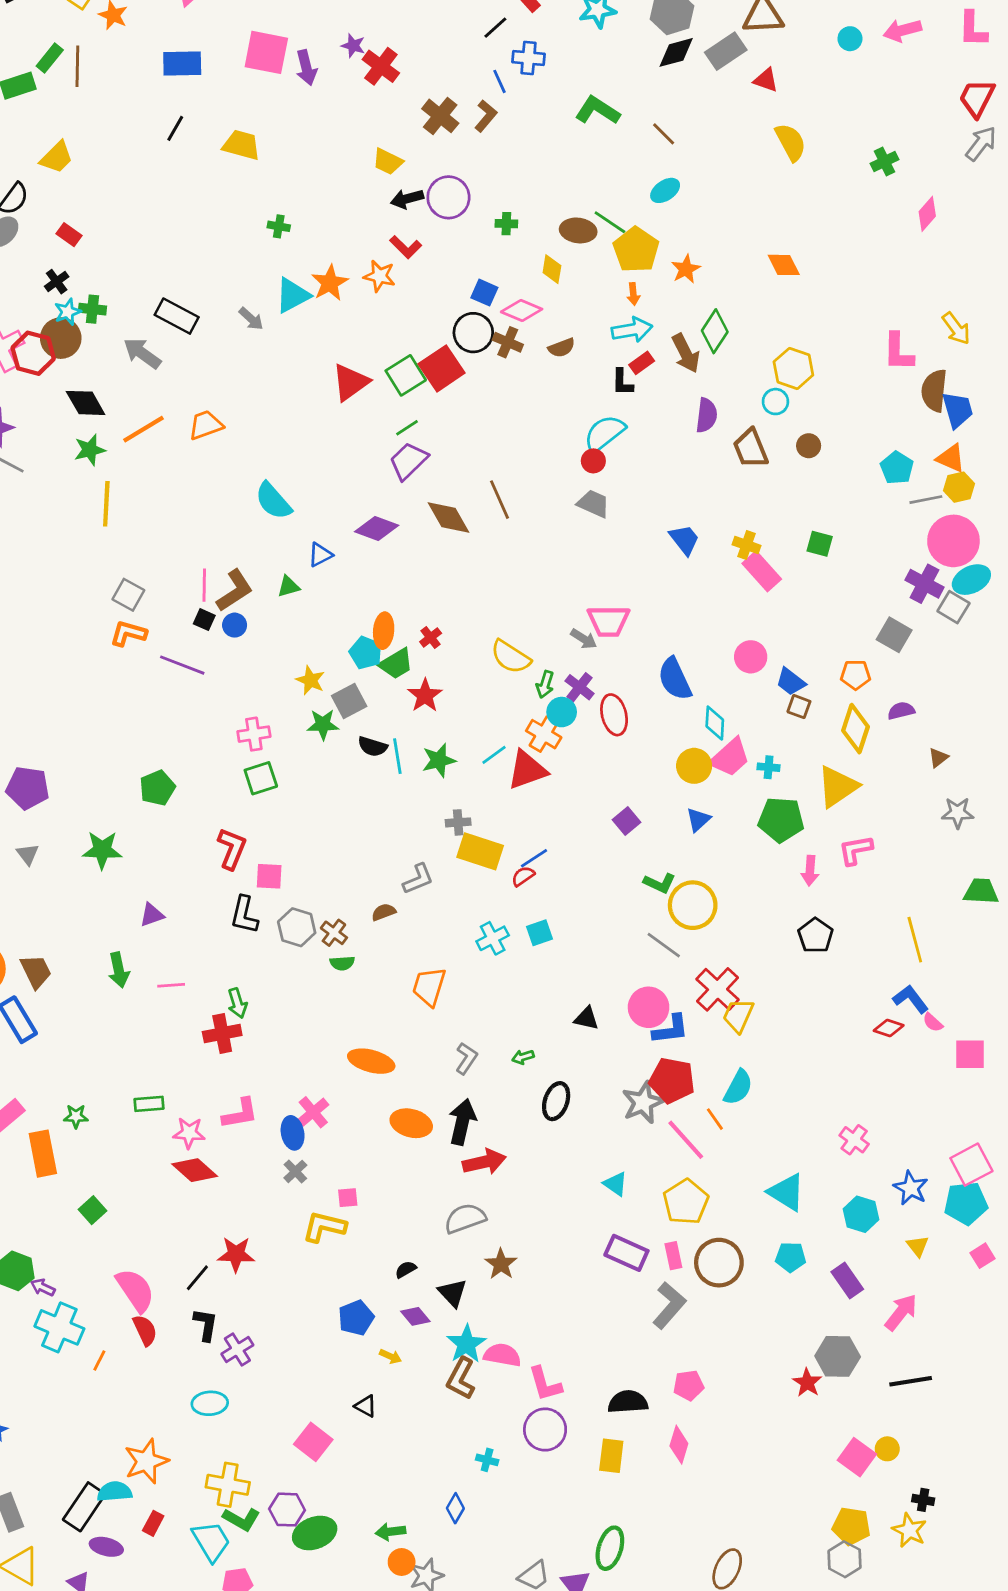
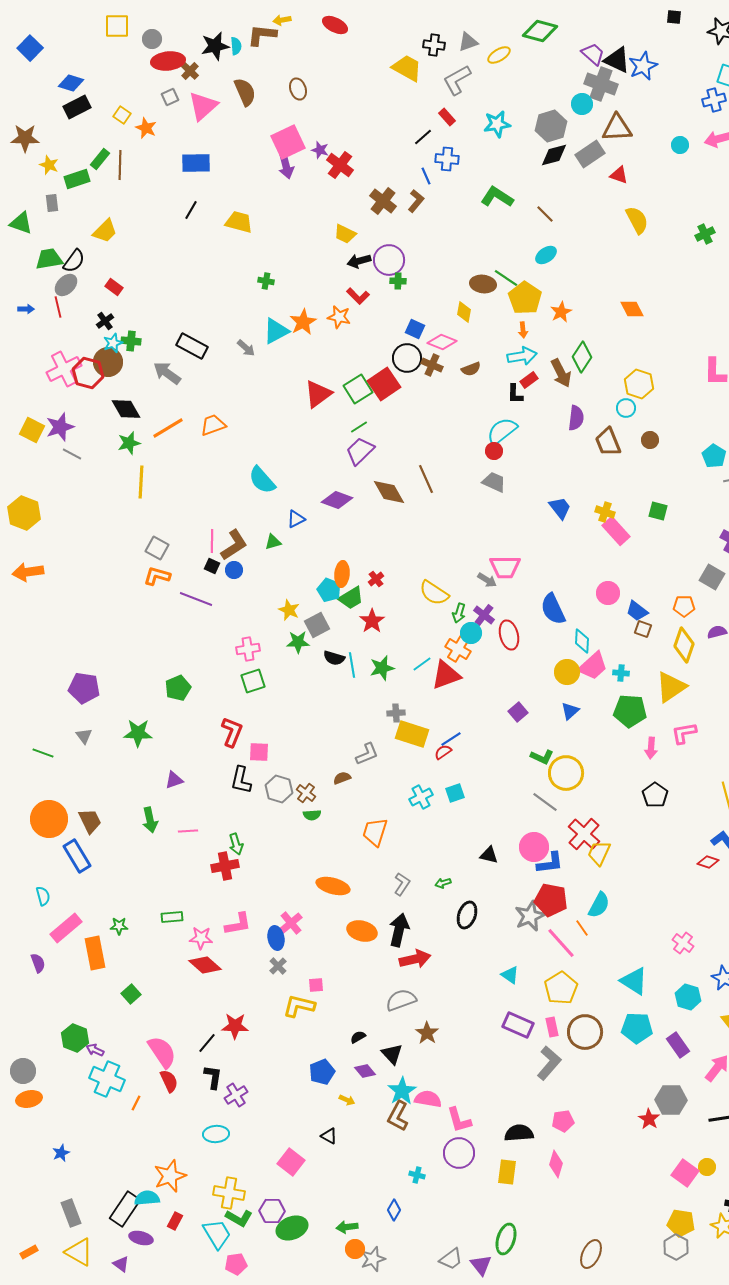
pink square: (266, 52) -> (288, 142), moved, turned -36
green cross: (506, 224) -> (398, 281), moved
cyan pentagon: (791, 1257) -> (637, 1028), size x1.4

